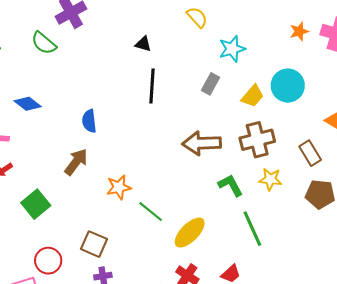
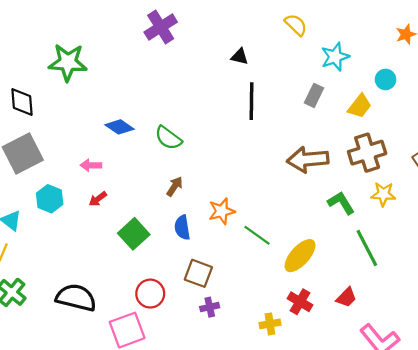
green semicircle: (44, 43) -> (168, 138), moved
cyan circle: (288, 86) -> (386, 79), moved, size x0.6
blue semicircle: (89, 121) -> (182, 228), moved
brown arrow: (76, 162) -> (175, 186), size x0.7

